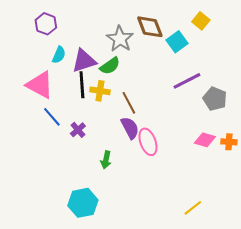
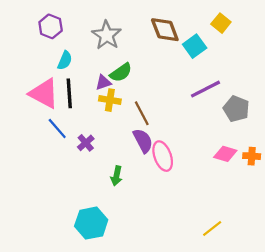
gray star: (120, 39) -> (107, 35), moved
purple triangle: (84, 61) -> (103, 82), moved, size x0.6
black line: (82, 85) -> (69, 93), moved

